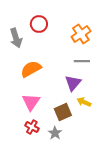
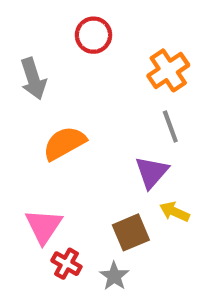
red circle: (39, 24) -> (93, 35), moved
gray line: (82, 61) -> (170, 127), turned 70
pink triangle: (31, 102) -> (44, 226), moved

